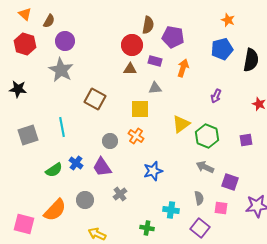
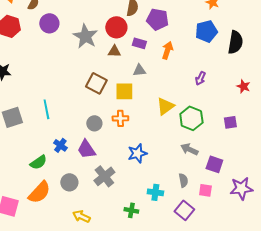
gray star: (61, 70) -> (85, 36), moved
brown square: (95, 99) -> (96, 83), moved
orange cross: (136, 136) -> (120, 118), turned -35
green semicircle: (54, 170) -> (38, 162), moved
gray cross: (120, 194) -> (104, 176), size x1.5

